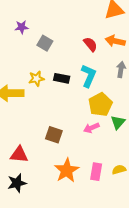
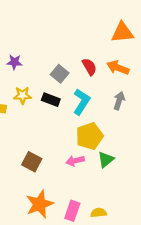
purple star: (22, 27) -> (14, 62), moved
gray square: (45, 43) -> (60, 74), moved

